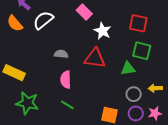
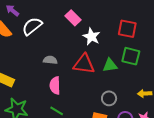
green triangle: (128, 68) -> (110, 65), moved
gray circle: (134, 94) -> (109, 98), moved

